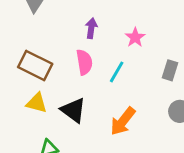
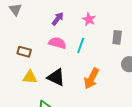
purple arrow: (91, 28) -> (58, 19), turned 40
pink semicircle: (84, 62) -> (57, 43), turned -54
brown rectangle: (35, 65) -> (24, 52), size x0.6

